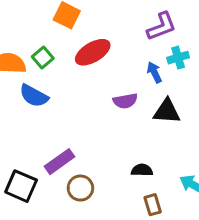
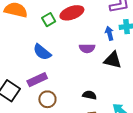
green square: (43, 57) -> (49, 20), moved
blue semicircle: (34, 96) -> (42, 52), moved

